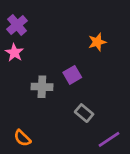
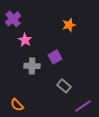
orange star: (97, 42) -> (69, 25), moved
pink star: (14, 53) -> (25, 40), moved

